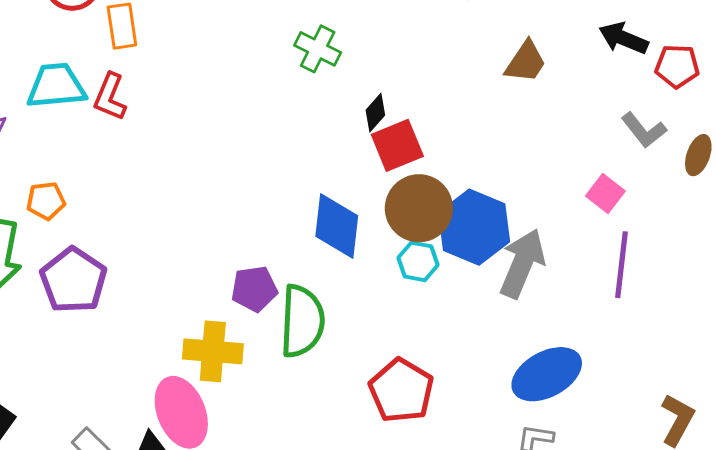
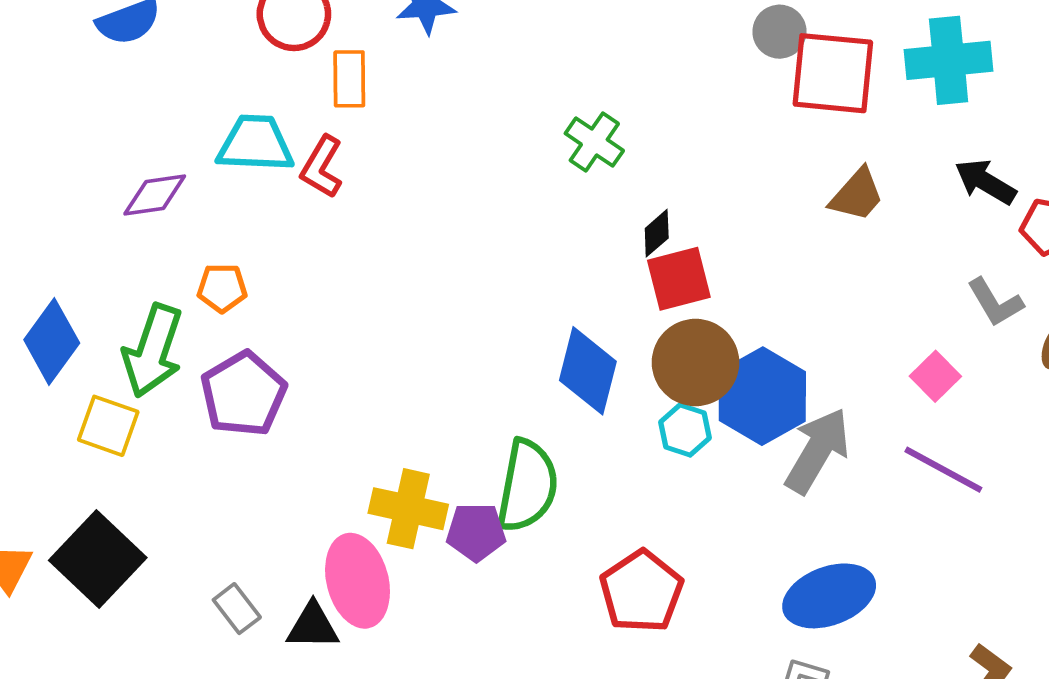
purple line: (622, 265) -> (943, 470), turned -76
purple pentagon: (254, 289) -> (476, 532), moved

